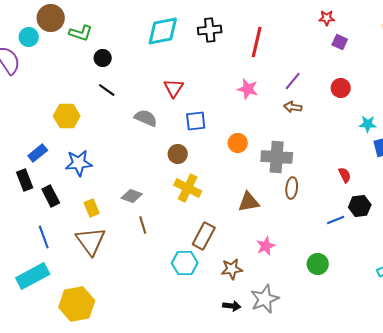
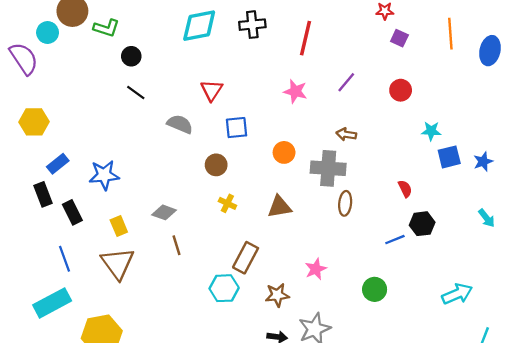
brown arrow: (293, 107) -> (346, 134), moved
yellow hexagon: (67, 116) -> (34, 122), moved
yellow cross: (188, 188) -> (227, 203), size x0.6
brown triangle: (249, 202) -> (280, 207), moved

